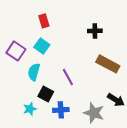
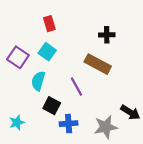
brown rectangle: (108, 64) -> (98, 64), moved
cyan star: (30, 109) -> (17, 122), moved
gray star: (94, 113) -> (106, 127), turned -30

